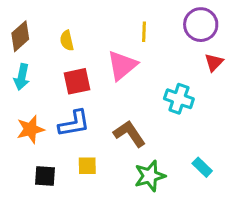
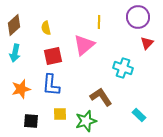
blue L-shape: (74, 124) -> (51, 85), turned 105
brown L-shape: (129, 134) -> (101, 97), moved
green star: (150, 176) -> (86, 121), moved

